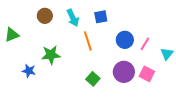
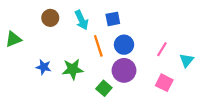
blue circle: (125, 40) -> (124, 45), moved
green star: (51, 55) -> (73, 69), moved
blue star: (29, 71) -> (44, 67), moved
purple circle: (124, 72) -> (124, 70), moved

